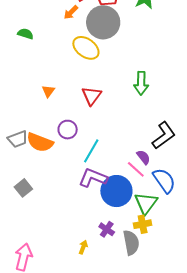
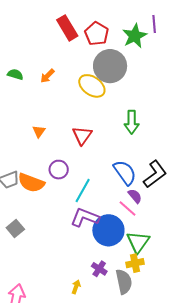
orange arrow: (71, 12) -> (47, 76), moved
gray circle: (103, 22) -> (110, 66), moved
yellow ellipse: (86, 48) -> (92, 86), moved
blue semicircle: (164, 181) -> (125, 173), moved

